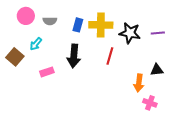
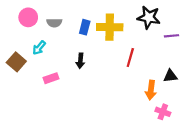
black star: (130, 33) -> (149, 17), moved
black arrow: (74, 56) -> (80, 61), size x0.6
red line: (110, 56) -> (130, 58), moved

